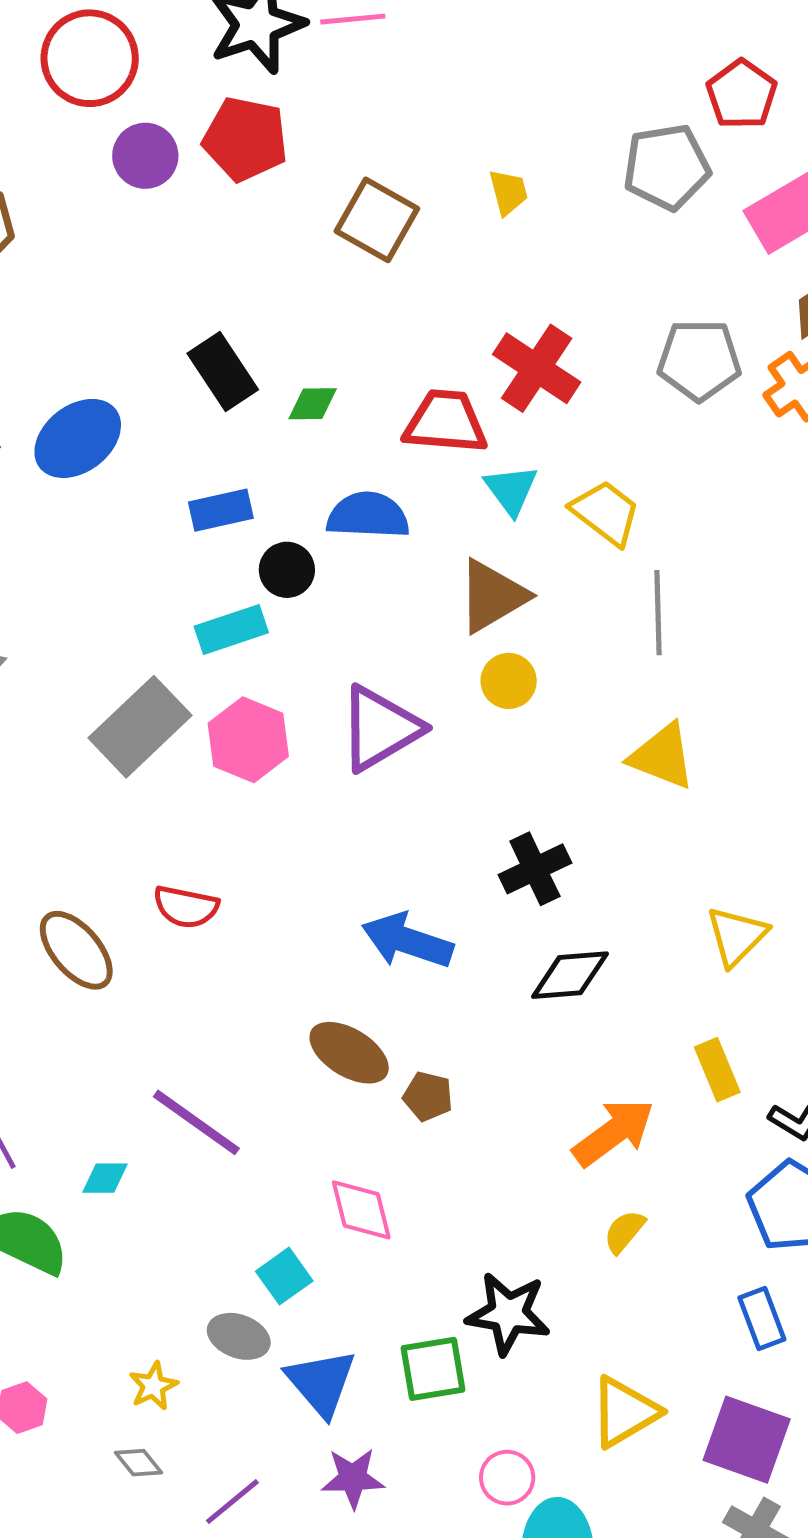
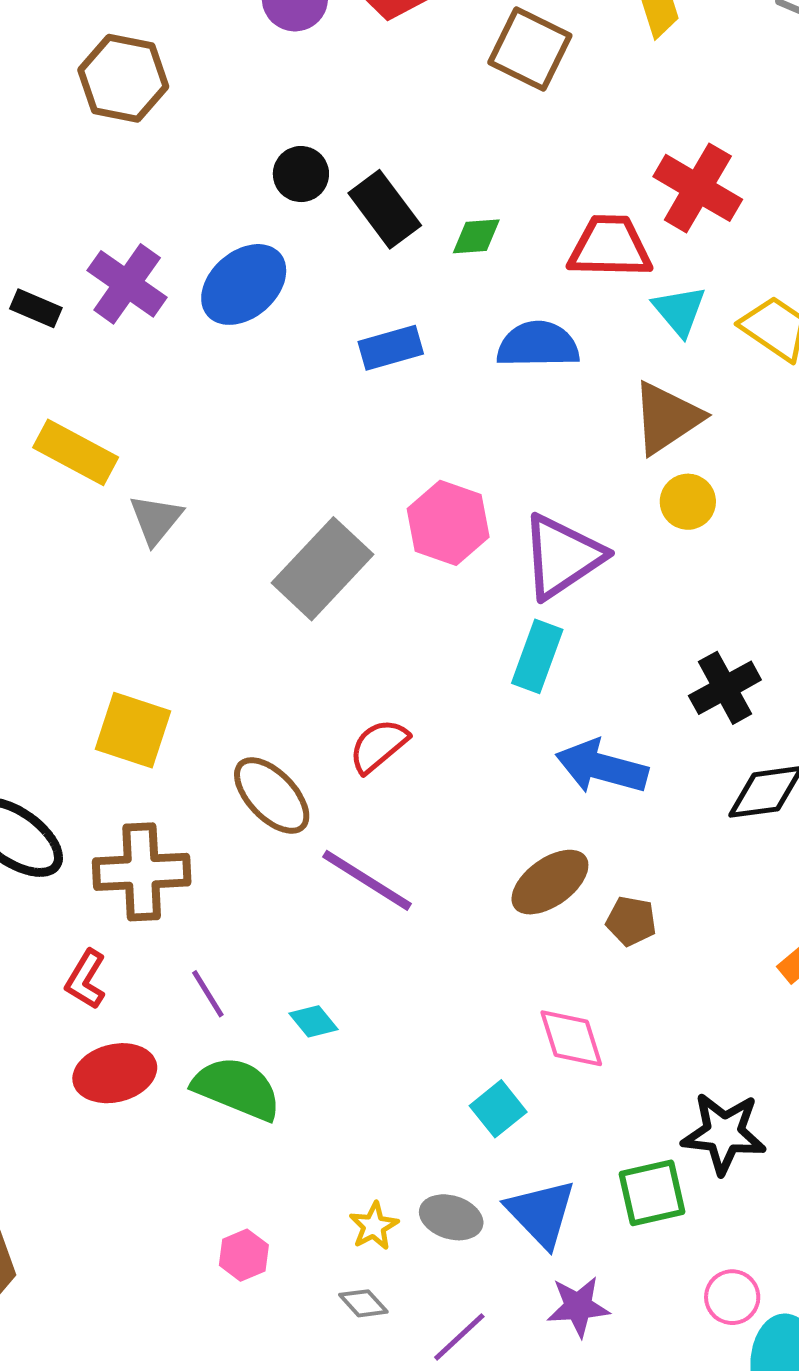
black circle: (287, 570) -> (301, 174), moved
cyan rectangle: (231, 629) -> (537, 656), moved, turned -48
pink hexagon: (248, 740) -> (448, 523), moved
red semicircle: (186, 907) -> (379, 746), turned 132
brown ellipse: (349, 1053) -> (550, 882), turned -64
purple line: (196, 1122) -> (367, 880), moved
cyan diamond: (105, 1178) -> (314, 1021), turned 54
gray ellipse: (239, 1336) -> (451, 1217), moved

